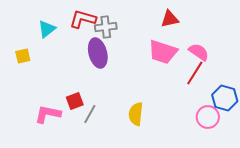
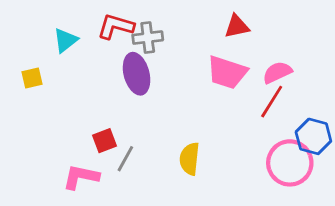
pink semicircle: (199, 52) -> (277, 72), turned -60
pink L-shape: (48, 114) -> (81, 177), moved
pink circle: (208, 117) -> (290, 163), size x1.4

